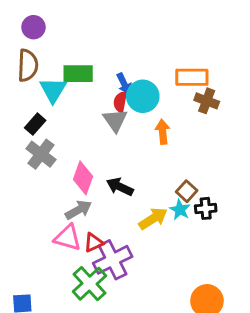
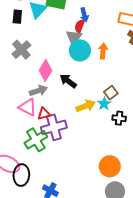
cyan circle: (143, 96) -> (80, 50), moved
black rectangle: (35, 124) -> (17, 17), moved, turned -48
black cross: (206, 208) -> (119, 118), moved

